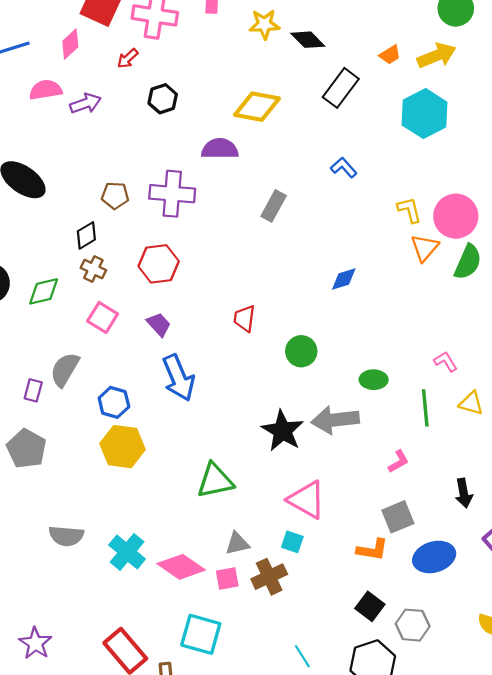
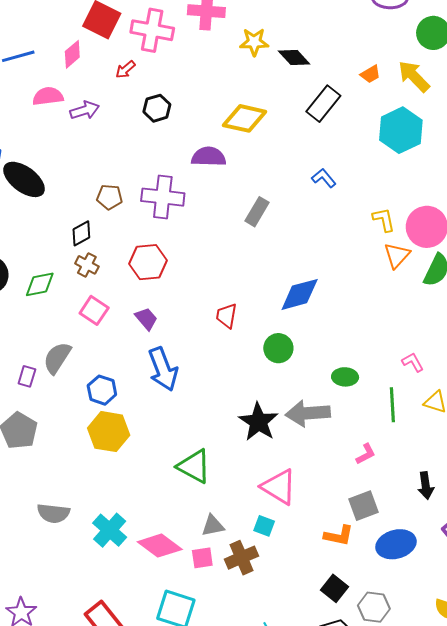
yellow arrow: (437, 56) -> (414, 76), turned -114
blue diamond: (344, 279) -> (300, 294), moved, size x1.6
green triangle: (215, 481) -> (194, 466), turned 39

